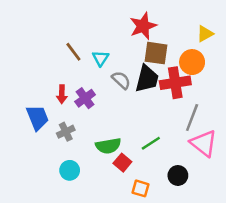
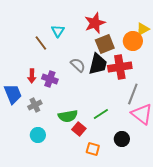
brown square: (156, 53) -> (105, 44), turned -30
cyan triangle: (101, 58) -> (58, 31), moved
orange circle: (192, 62) -> (133, 41), moved
purple cross: (85, 98) -> (50, 79), turned -35

